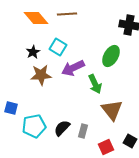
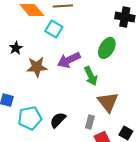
cyan square: (58, 47) -> (54, 29), moved
black star: (33, 52) -> (16, 48), moved
gray rectangle: (83, 131) -> (90, 122), moved

